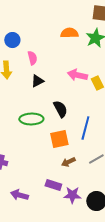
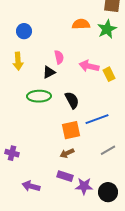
pink semicircle: (32, 58) -> (59, 57), moved
green ellipse: (31, 119) -> (39, 96), moved
blue line: (85, 128) -> (97, 119), turned 55
brown arrow: (68, 162) -> (67, 153), moved

